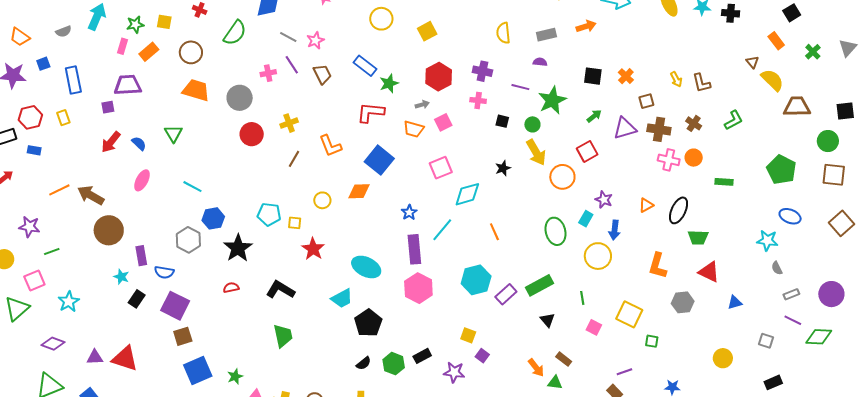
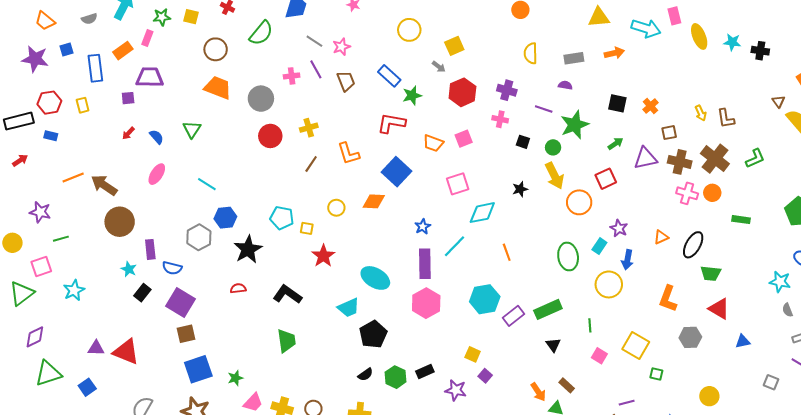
orange rectangle: (149, 52) -> (123, 51), moved
gray arrow: (422, 105) -> (439, 67), moved, turned 48
brown cross: (694, 123) -> (715, 159), size x1.8
red arrow: (111, 142) -> (128, 133), size x0.6
purple diamond: (53, 344) -> (35, 337), moved, turned -50
yellow circle: (723, 358) -> (709, 396), moved

